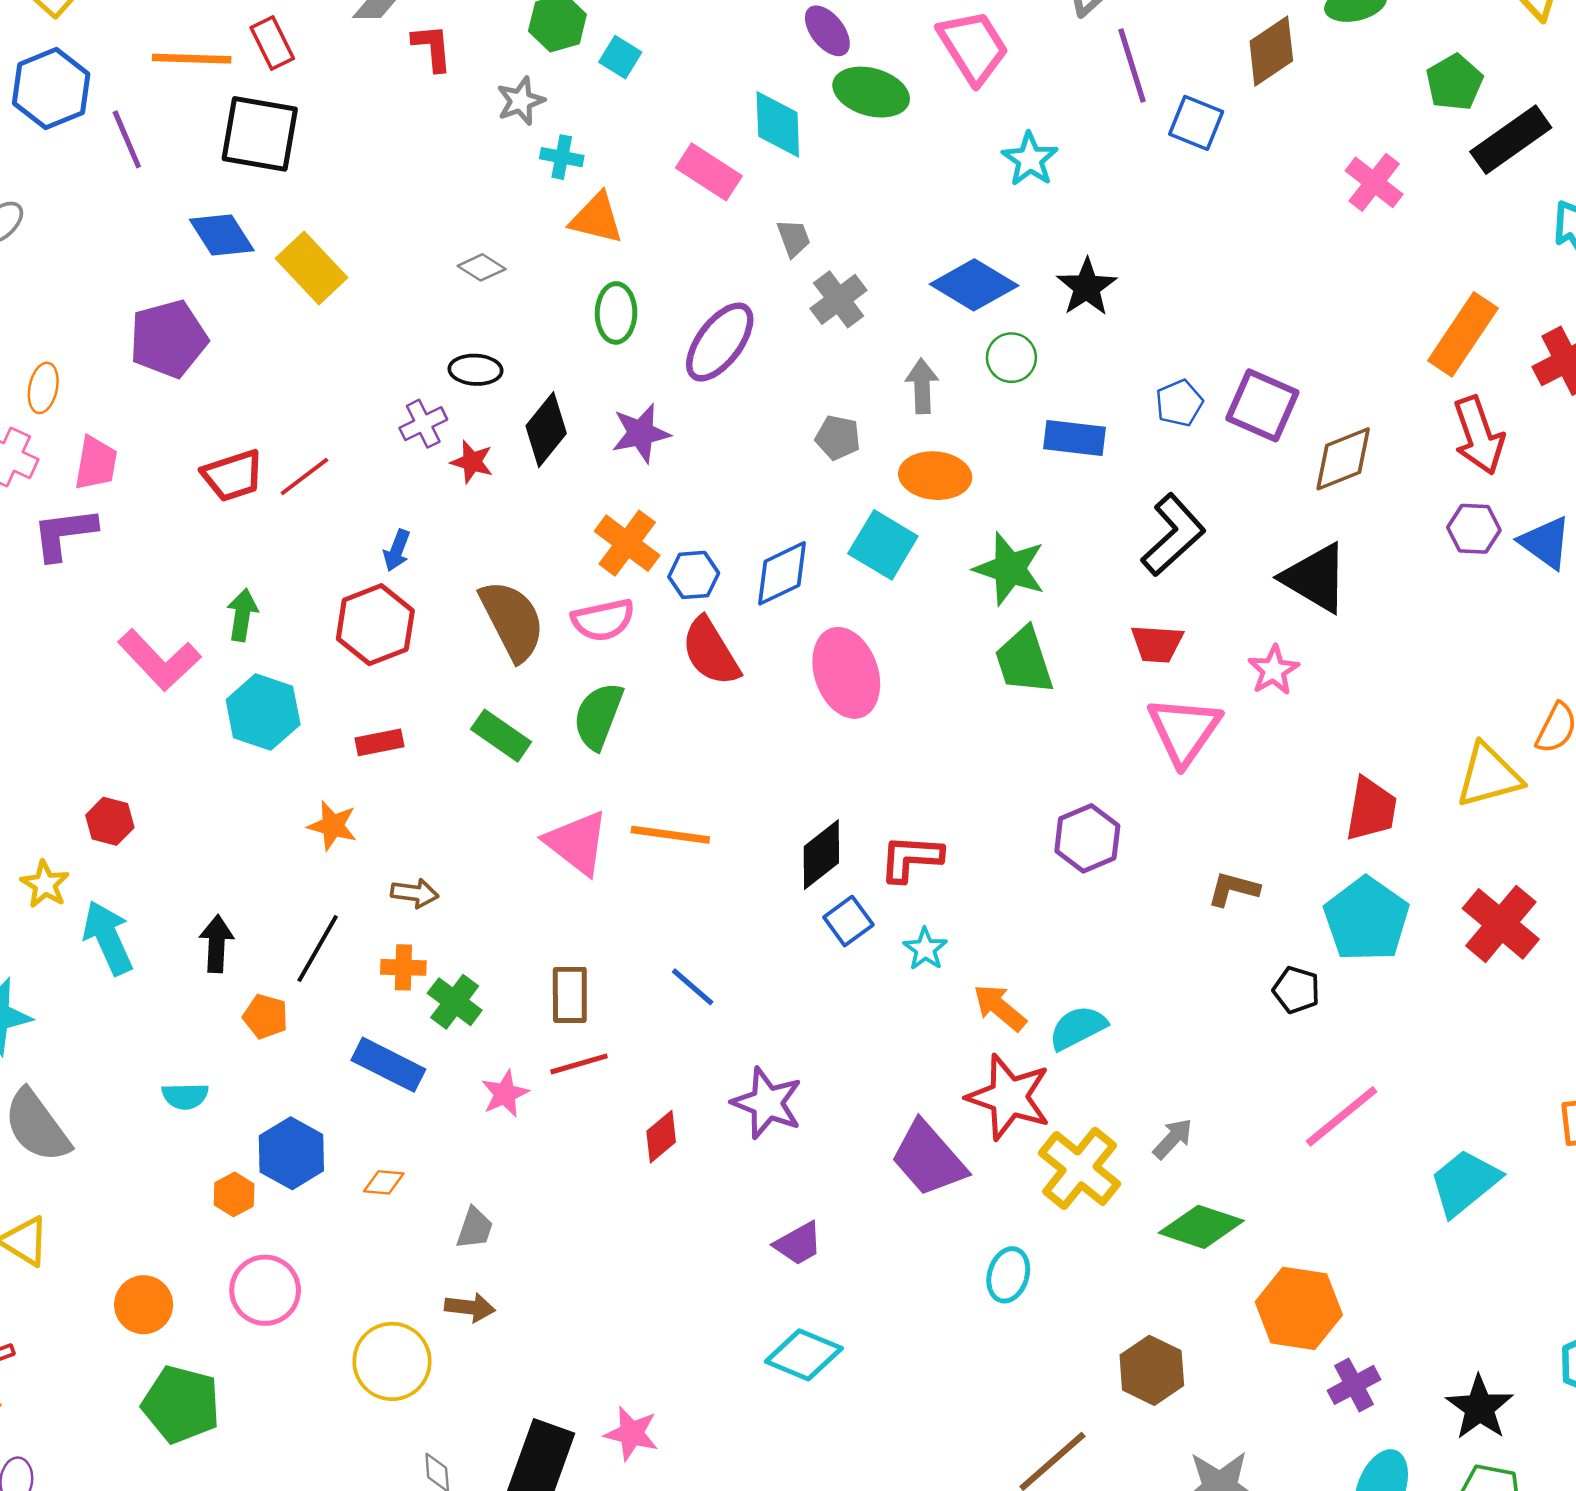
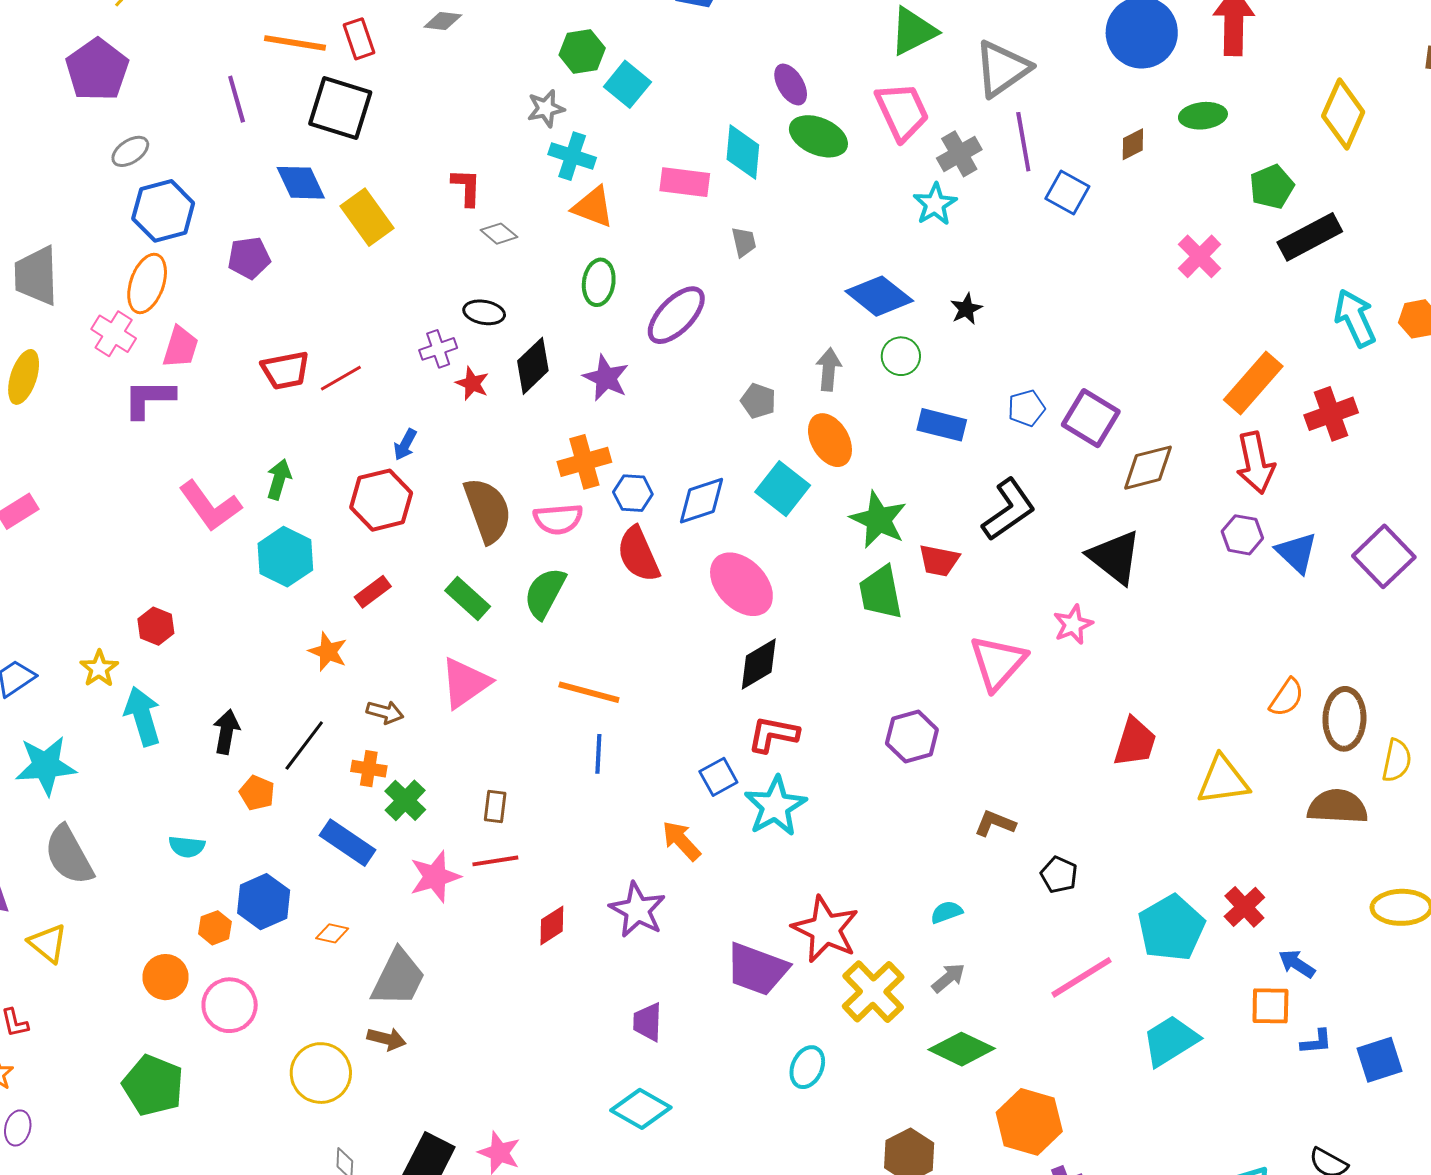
red L-shape: (432, 48) -> (466, 187), moved
brown diamond: (1271, 51) -> (1133, 144), size x0.6
cyan square: (620, 57) -> (627, 84), size x1.4
blue hexagon: (51, 89) -> (163, 211), moved
cyan cross: (562, 157) -> (572, 156), size x1.4
pink rectangle: (709, 172) -> (685, 182), turned -33
black star: (1087, 287) -> (966, 309), size x0.7
gray cross: (839, 299) -> (959, 154), moved
purple pentagon: (168, 339) -> (249, 258), size x0.7
orange ellipse: (43, 388) -> (147, 283), size x1.5
purple star: (641, 433) -> (606, 378), turned 30
orange ellipse: (935, 476) -> (830, 440), turned 48
orange cross: (627, 543) -> (584, 462), turned 30
red trapezoid: (1157, 644) -> (939, 560), moved
pink ellipse: (846, 673) -> (741, 584), turned -32
red rectangle: (380, 742) -> (373, 592), turned -33
yellow triangle: (1489, 776) -> (1223, 780), moved
pink triangle: (577, 843) -> (465, 683), moved, turned 40
black diamond: (821, 855) -> (759, 664), moved
brown L-shape: (1233, 889) -> (995, 823), moved
cyan pentagon: (1366, 919) -> (1171, 928), moved
red cross: (1501, 924) -> (1244, 907), moved, size x0.7
cyan star: (925, 949) -> (775, 806), size x1.8
blue line: (693, 987) -> (598, 754), moved, turned 45
brown rectangle: (570, 995) -> (495, 807), size x0.7
orange arrow: (1000, 1008) -> (681, 841), moved
cyan semicircle: (1078, 1028) -> (947, 912), moved, size x0.7
pink star: (505, 1094) -> (435, 877), size x1.4
purple trapezoid: (929, 1159) -> (757, 969), turned -36
gray trapezoid: (475, 1228) -> (398, 978), size x1.8
purple trapezoid: (798, 1244) -> (648, 1022), turned 114
orange circle: (144, 1305) -> (166, 977), moved

